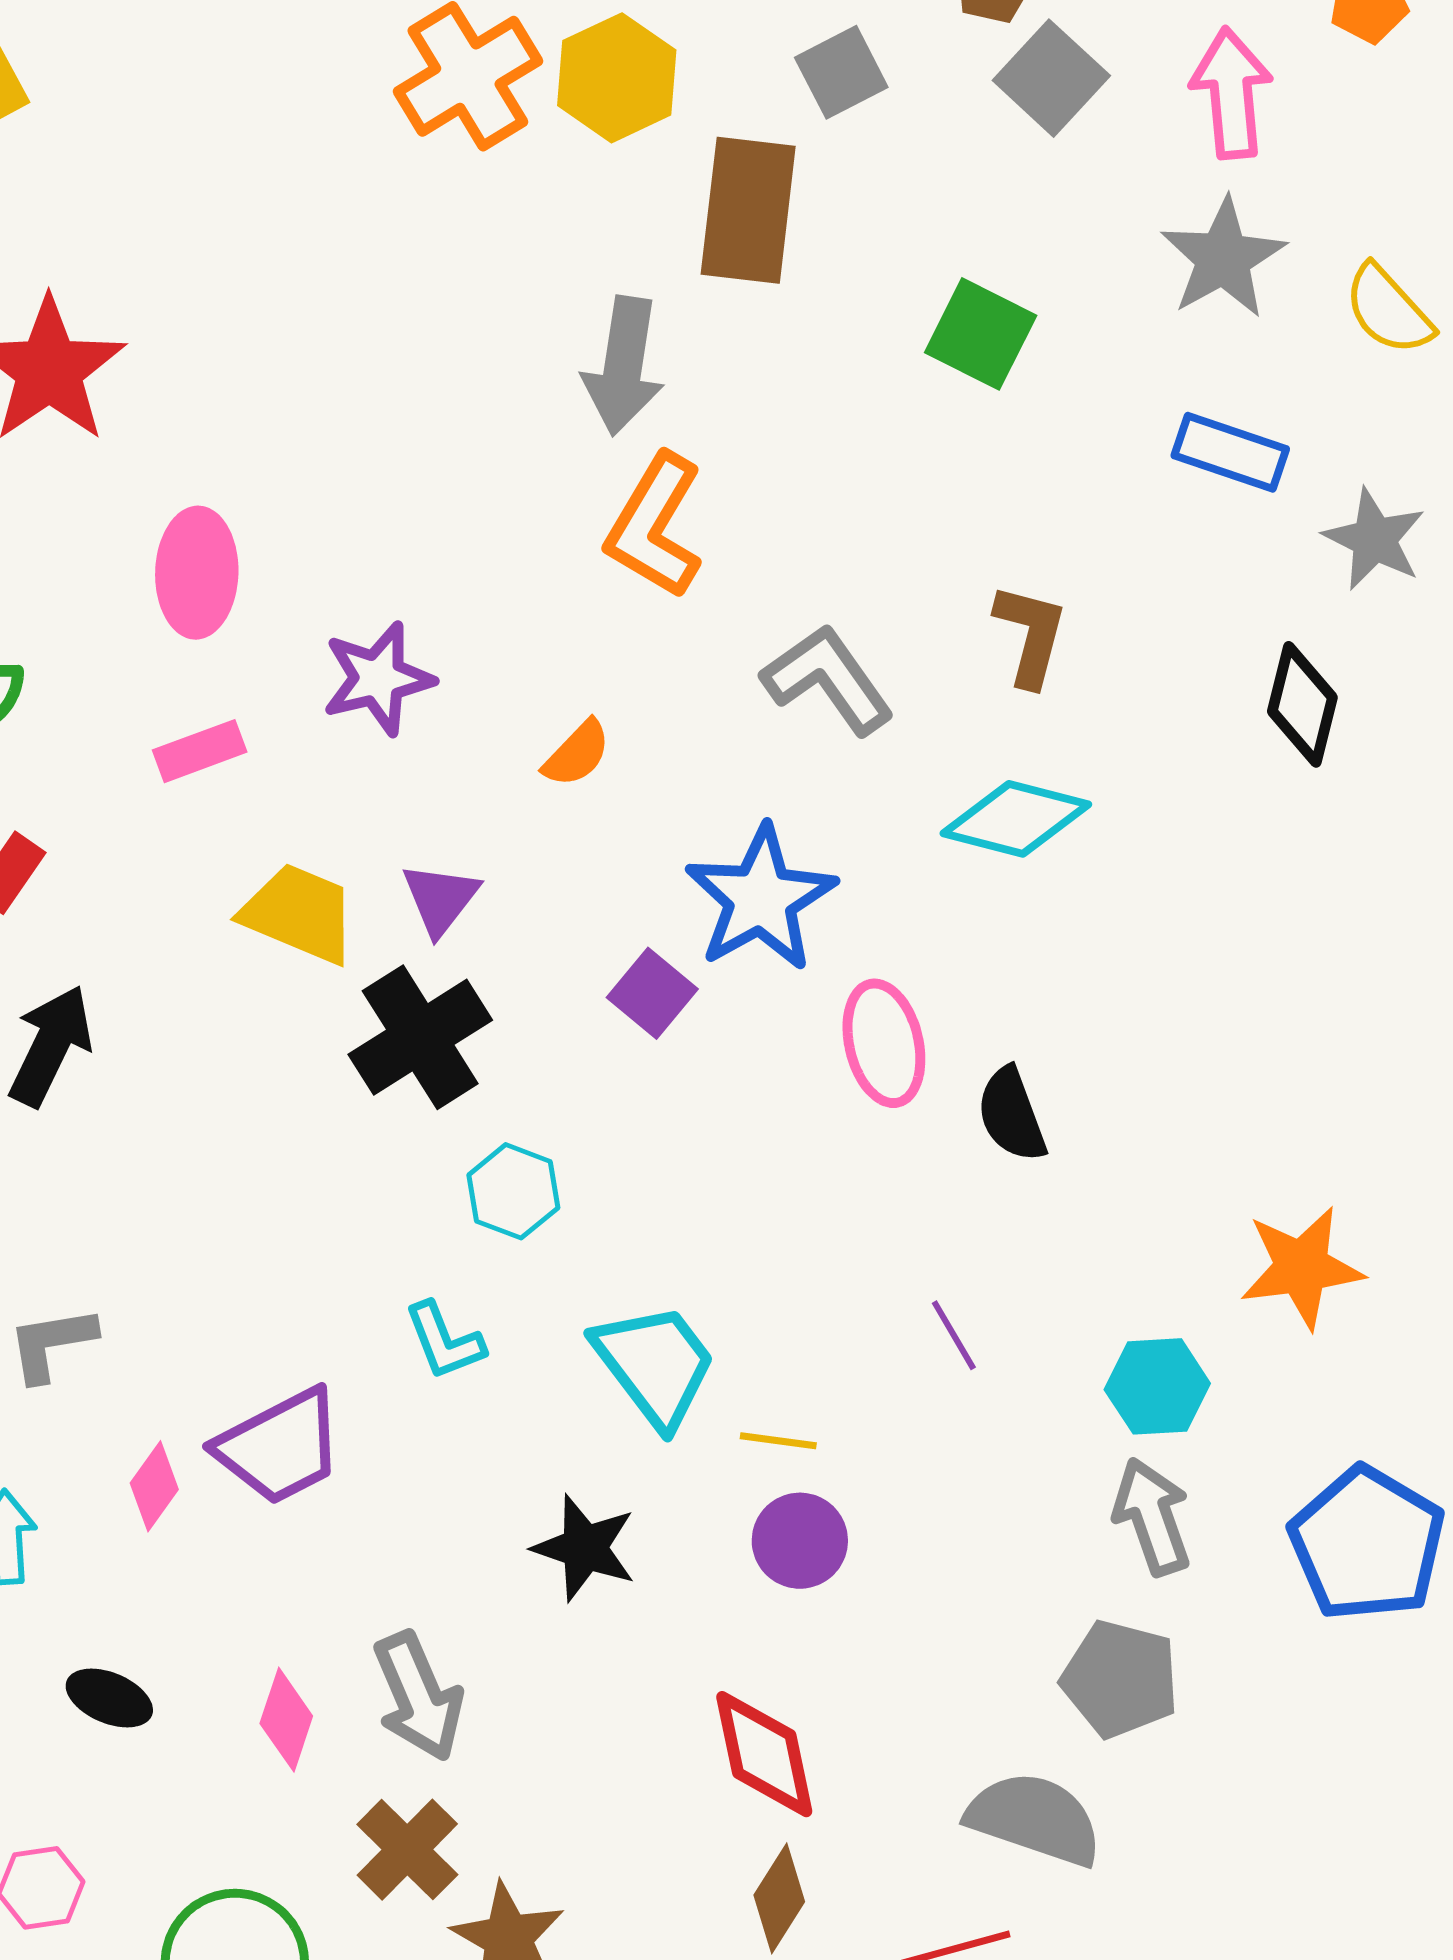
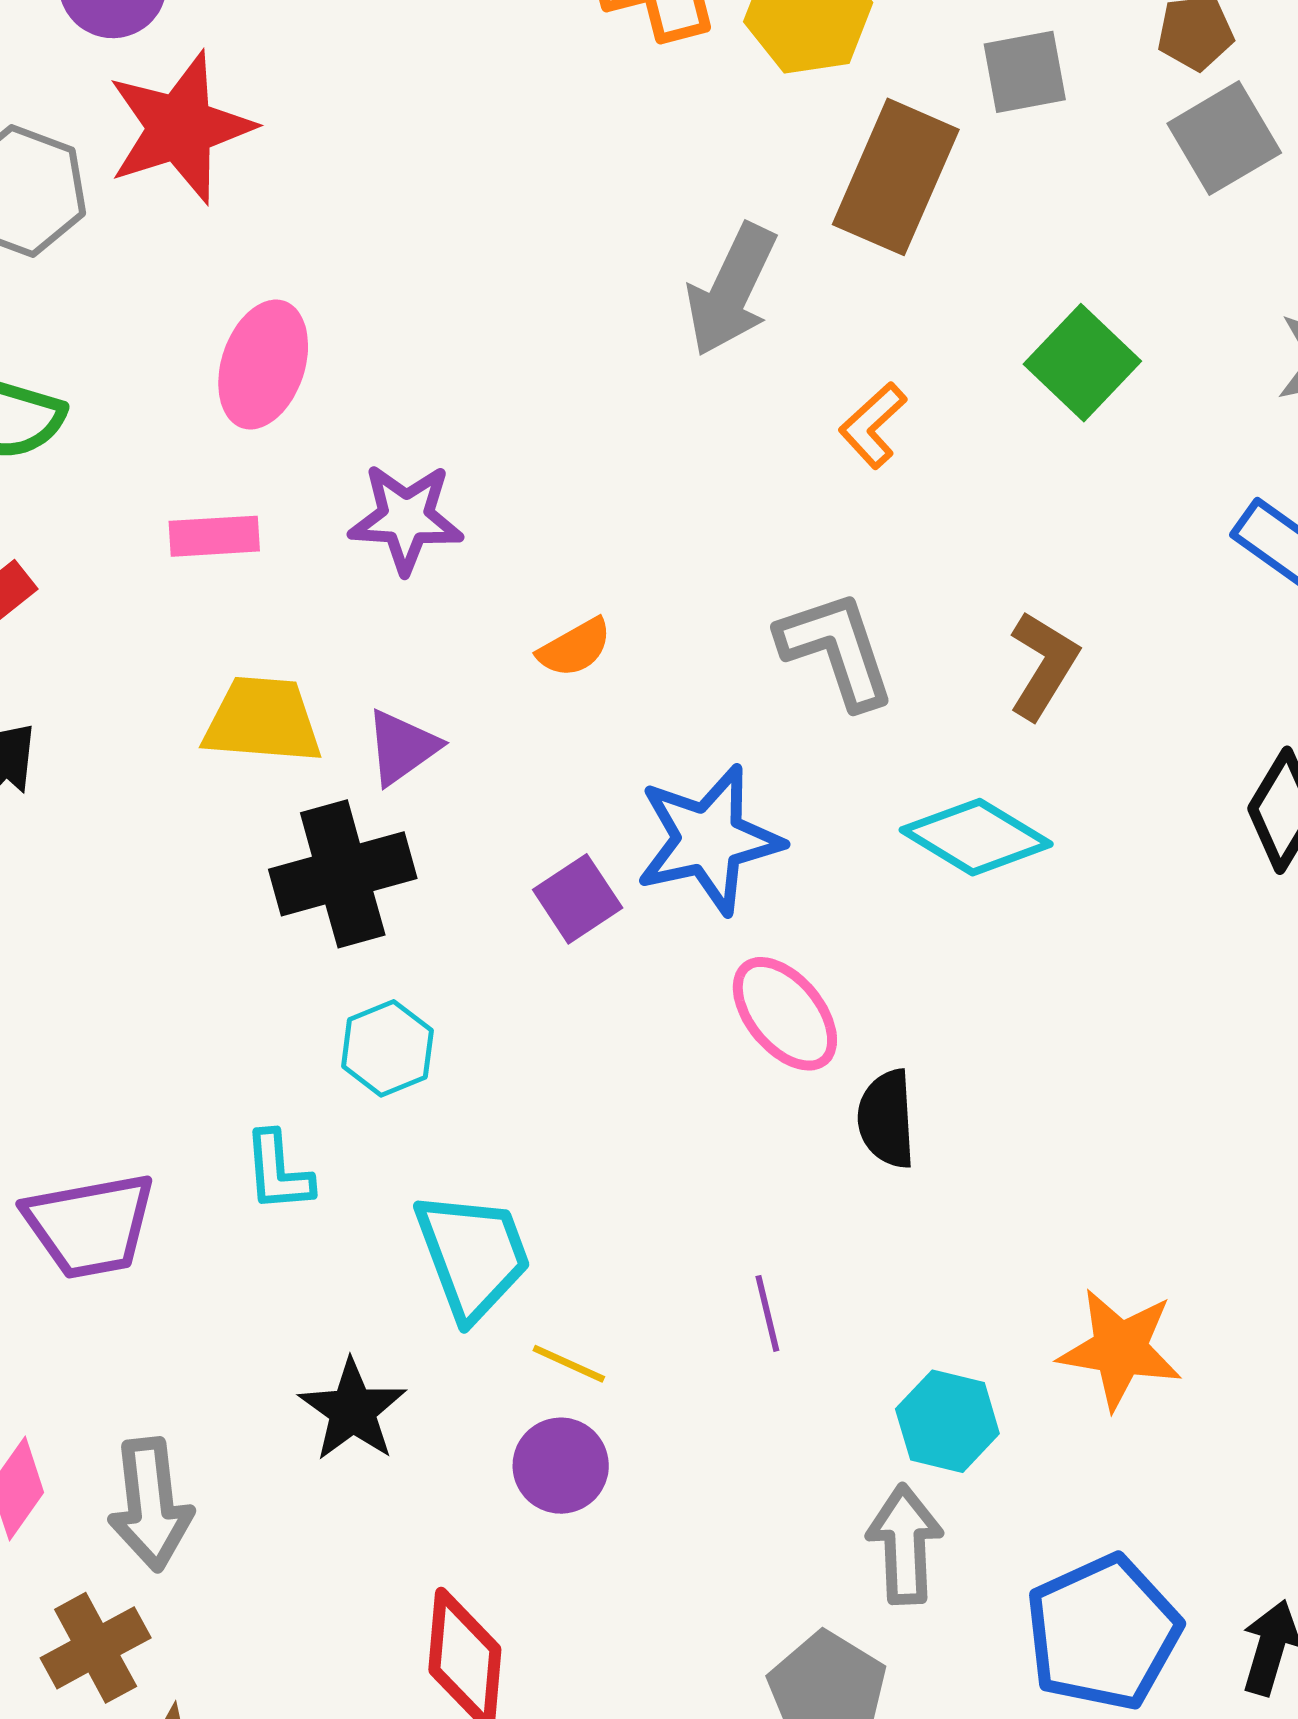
orange L-shape: (655, 526) -> (873, 425), moved, size x0.6
yellow trapezoid: (299, 913) -> (263, 720), turned -35
pink ellipse: (884, 1043) -> (785, 1014), turned -43

